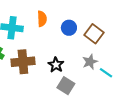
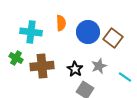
blue circle: (69, 28) -> (88, 32), size x1.5
gray star: (90, 62) -> (99, 66), moved

